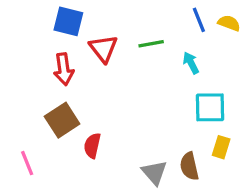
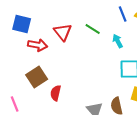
blue square: (68, 21) -> (22, 24), moved
green line: (151, 44) -> (93, 29), turned 42
red arrow: (64, 69) -> (38, 45), turned -72

